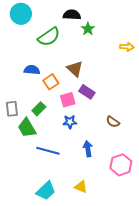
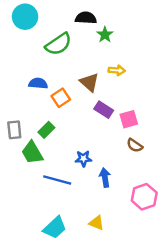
yellow arrow: (127, 47) -> (117, 70), moved
pink square: (68, 100) -> (129, 119), moved
blue star: (70, 122) -> (83, 159), moved

